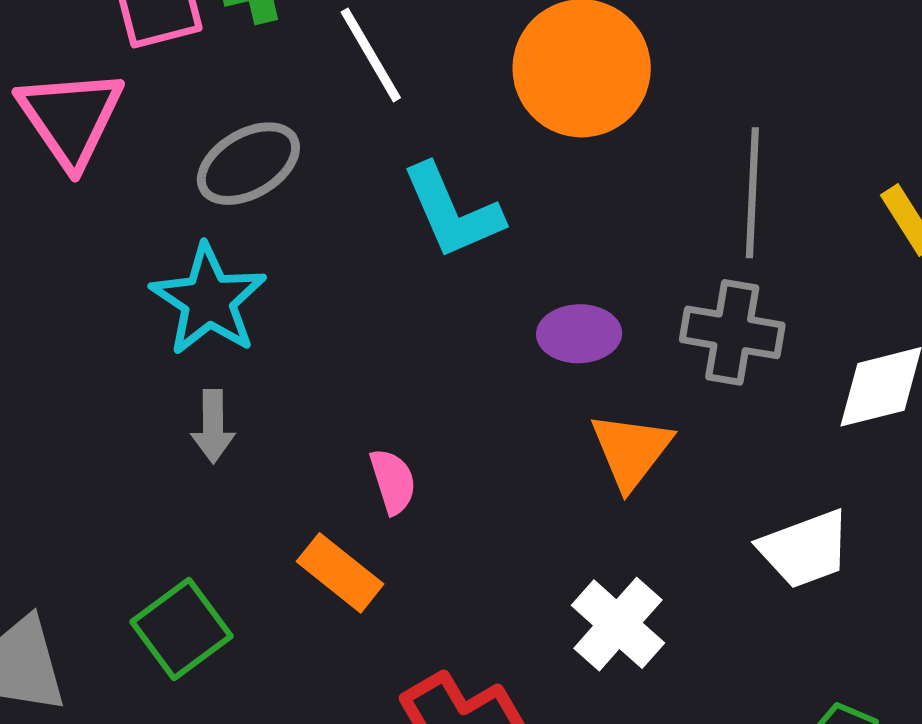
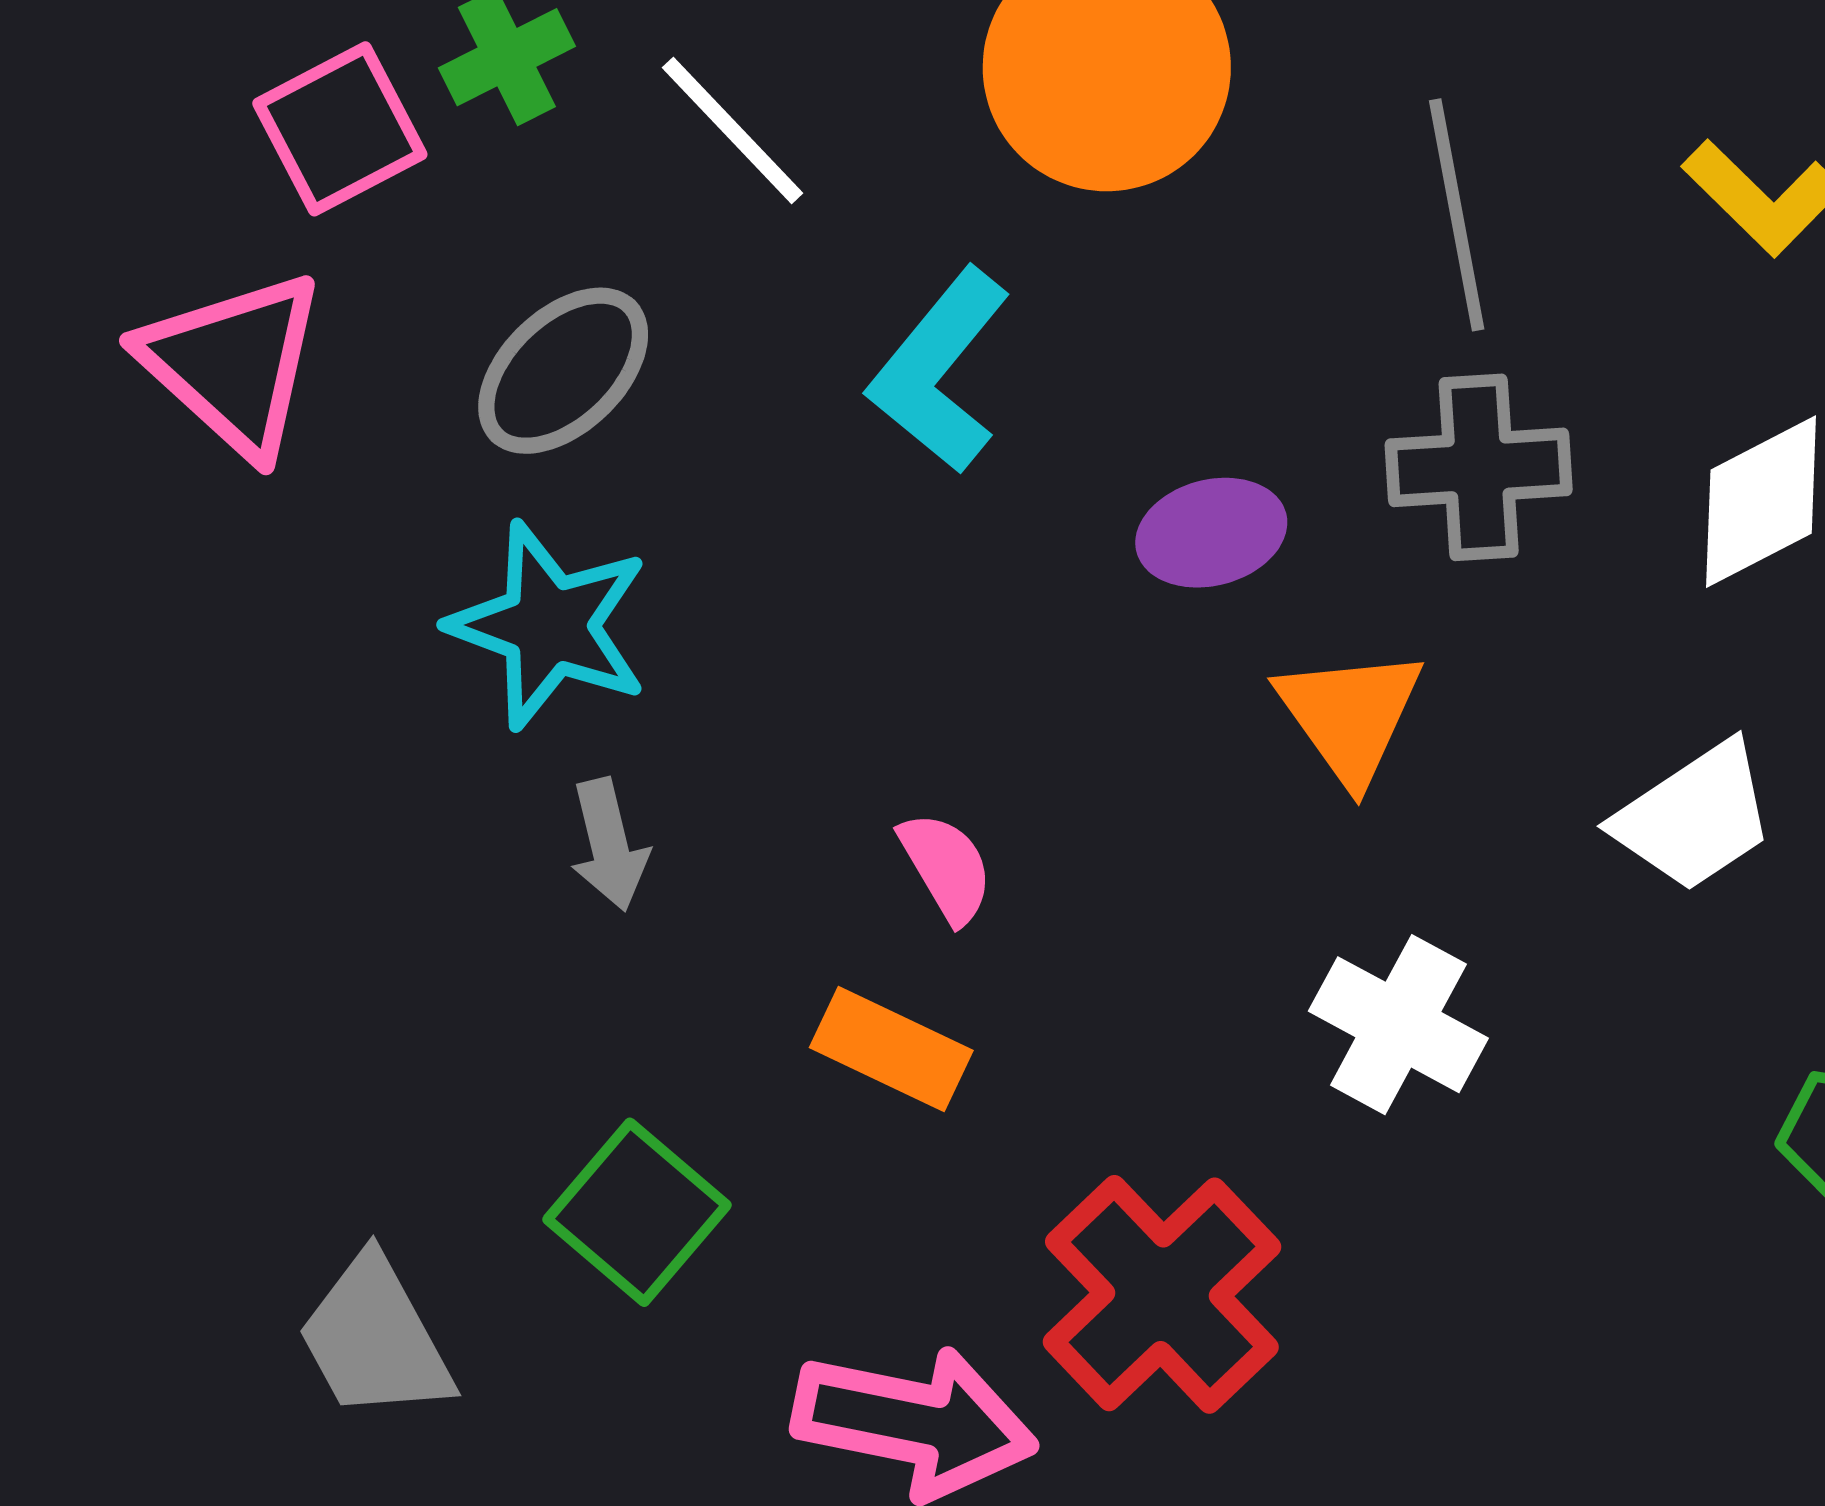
cyan L-shape: (452, 211) -> (939, 371), turned 76

